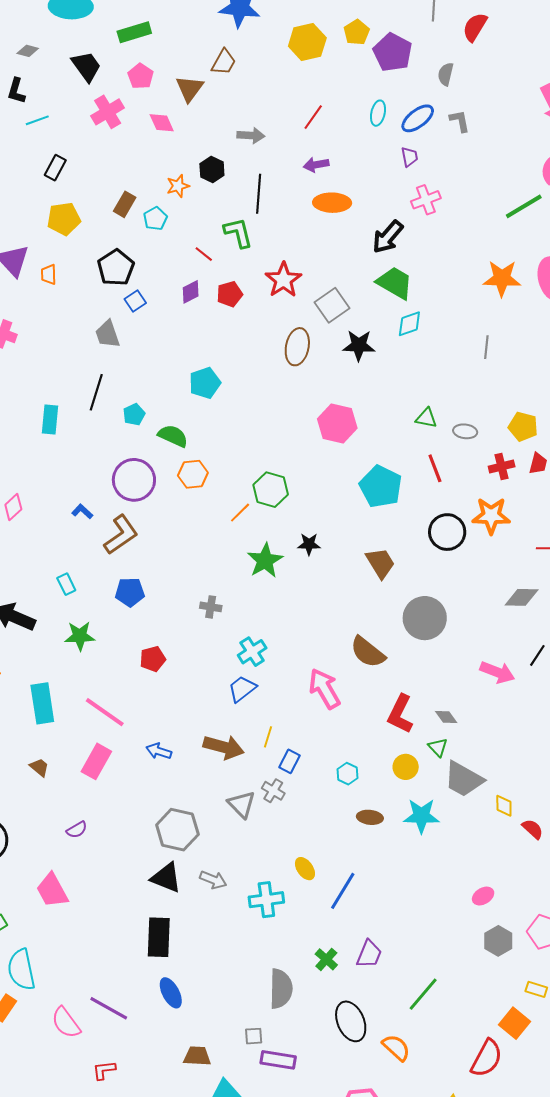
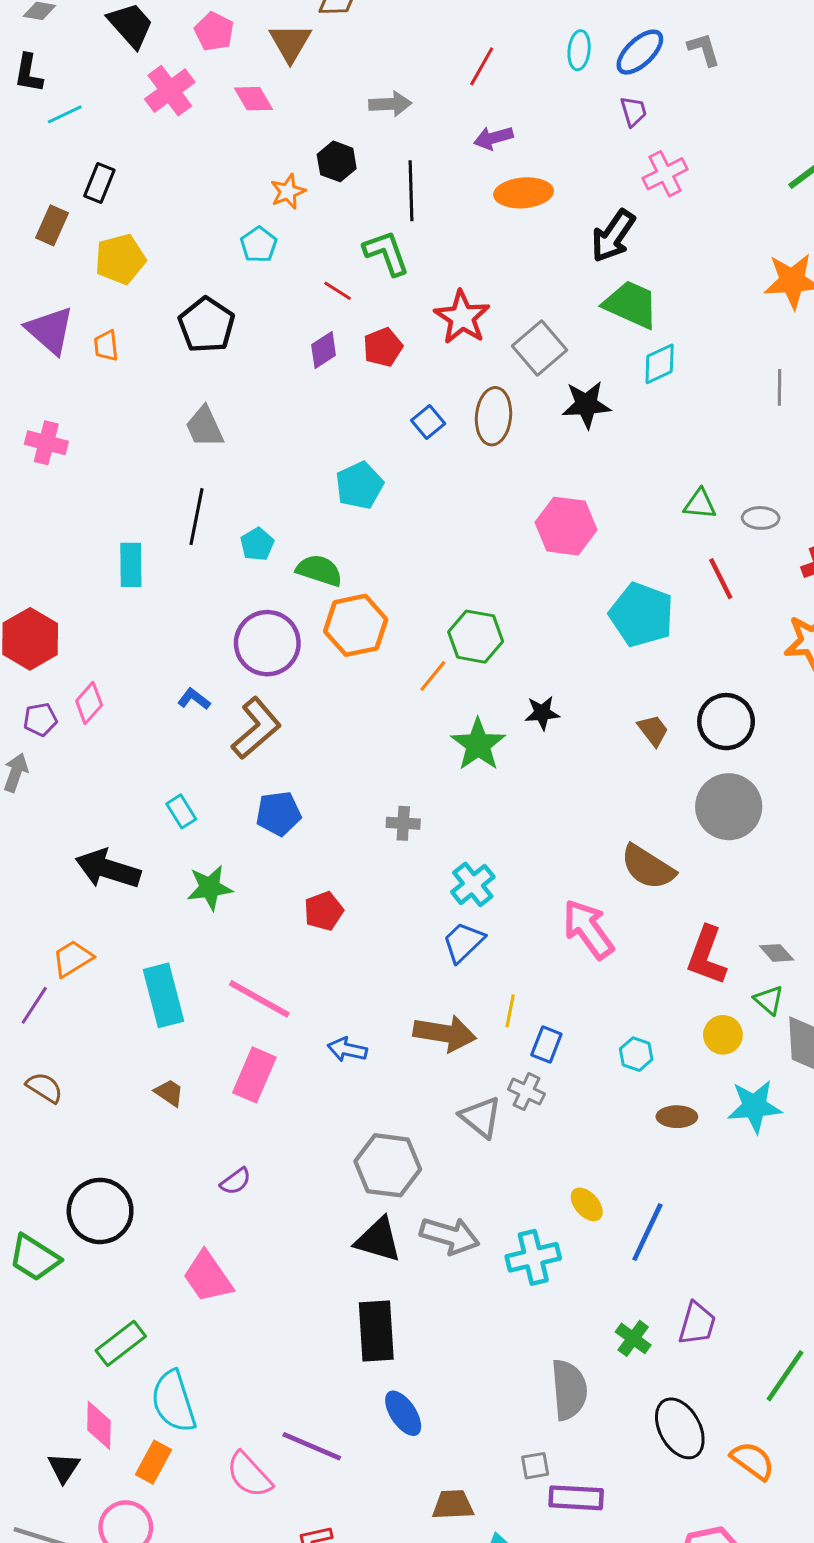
brown rectangle: (125, 204) -> (52, 225), moved
blue square: (135, 301) -> (428, 422), moved
orange hexagon: (193, 474) -> (356, 625), size x1.4
black circle: (447, 532) -> (726, 722), moved
brown trapezoid: (380, 563) -> (653, 730), size x0.7
gray arrow: (213, 880) -> (450, 1236), size x1.4

